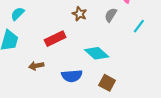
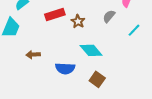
brown star: (80, 14) -> (78, 21), moved
red rectangle: (55, 39) -> (55, 15), moved

